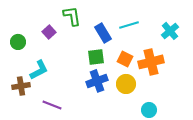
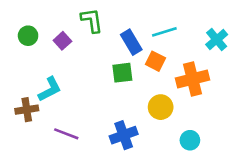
green circle: (18, 42) -> (28, 36), moved
orange square: (125, 59) -> (156, 61), moved
blue cross: (97, 81) -> (124, 135), moved

